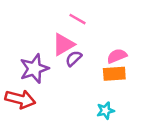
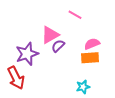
pink line: (77, 19) -> (75, 15), moved
red arrow: (20, 99) -> (16, 78), turned 50

